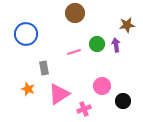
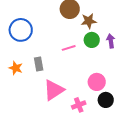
brown star: (127, 25) -> (89, 21), moved
orange star: (28, 89) -> (16, 68), moved
black circle: (123, 101) -> (106, 100), moved

